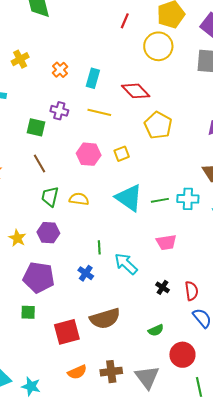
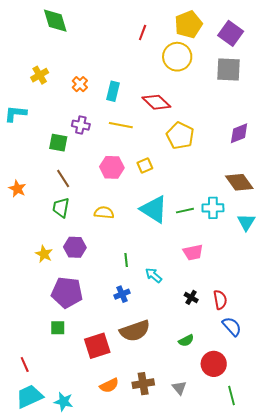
green trapezoid: (50, 197) -> (61, 208), moved
cyan arrow: (126, 264) -> (154, 275), size x0.7
blue cross: (86, 273) -> (122, 294), moved, turned 35
gray triangle: (147, 377) -> (179, 388), size x0.6

